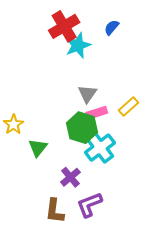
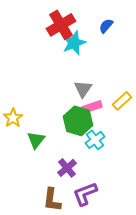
cyan cross: (100, 148) -> (95, 140), size x0.7

